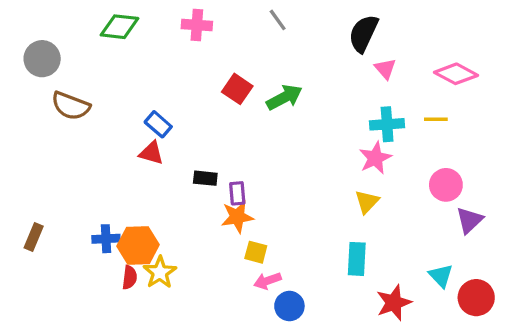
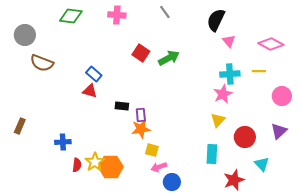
pink circle: (446, 185) -> (282, 96), moved
brown rectangle: (34, 237) -> (20, 126), moved
orange hexagon: (138, 245) -> (111, 167), moved
red circle: (476, 298) -> (245, 137), moved

